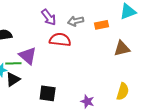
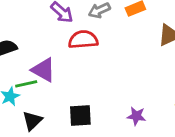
black triangle: (13, 79) -> (32, 121), moved

